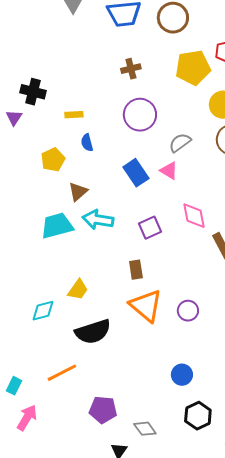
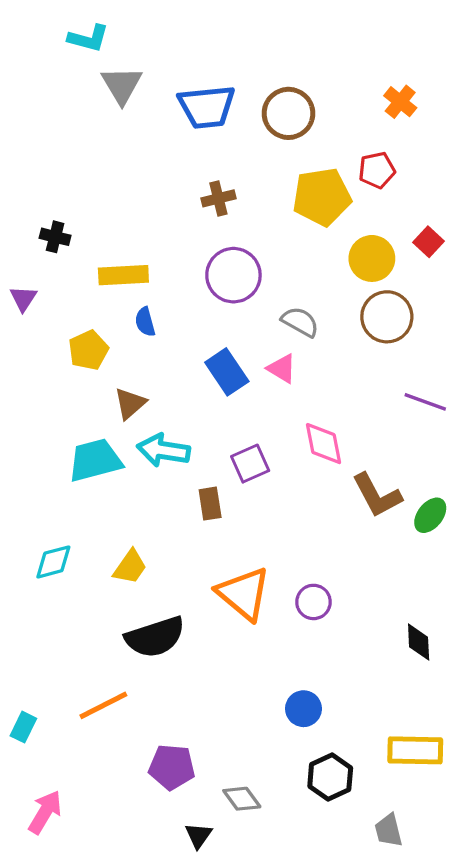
black cross: (33, 92) -> (55, 237), size x0.7
yellow rectangle: (74, 115) -> (123, 275), size x1.6
purple triangle: (14, 118) -> (23, 298), moved
gray semicircle: (180, 143) -> (300, 322), turned 65
brown rectangle: (136, 270) -> (210, 504), moved
cyan diamond: (43, 311) -> (53, 562), moved
pink arrow: (27, 418) -> (45, 812), moved

